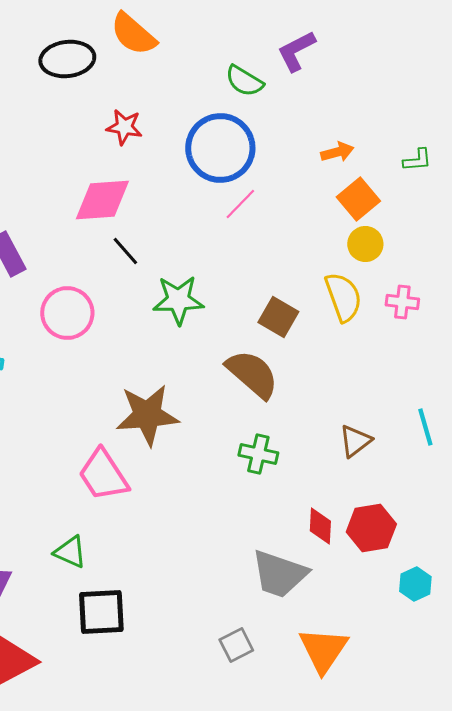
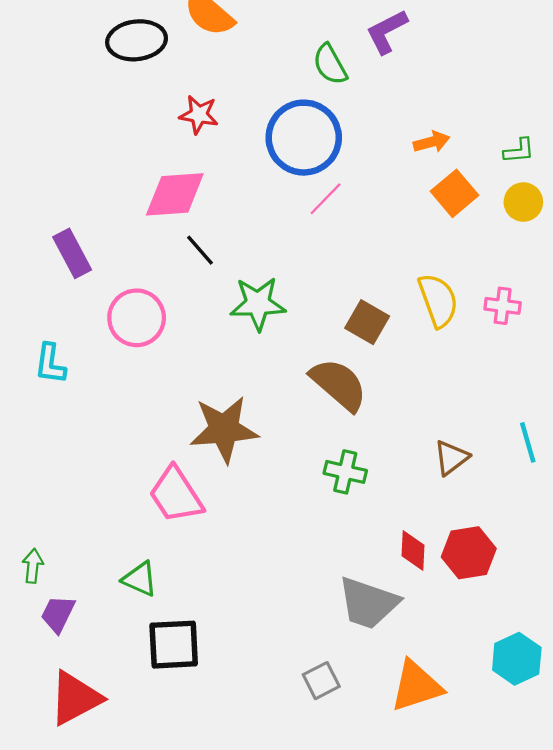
green semicircle: (244, 81) -> (330, 64), turned 30
yellow circle: (365, 244) -> (523, 202), moved
cyan hexagon: (415, 584) -> (517, 659), moved, size x1.4
orange triangle: (323, 650) -> (416, 686), turned 38

